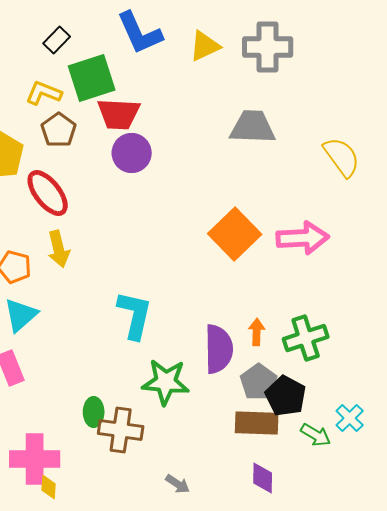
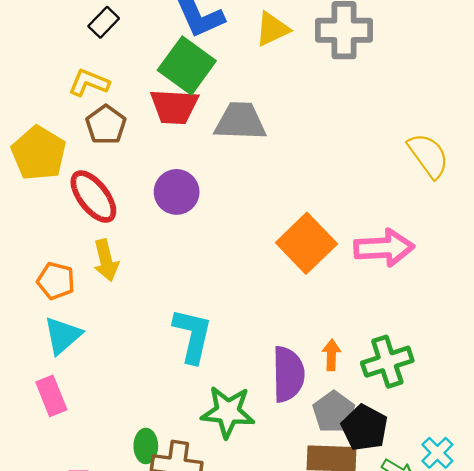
green square: (92, 78) -> (187, 66), moved, turned -36
gray trapezoid: (253, 127) -> (240, 121), moved
purple circle: (132, 153) -> (177, 192), moved

